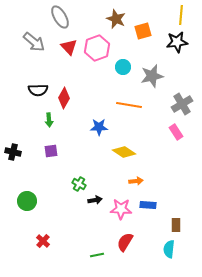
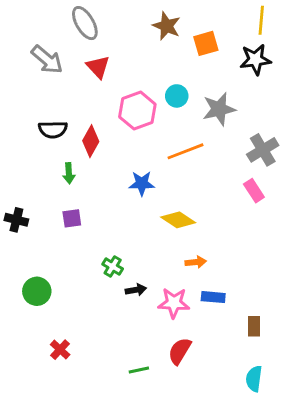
pink hexagon: (97, 48) -> (137, 111), moved
orange line: (129, 105) -> (185, 151), turned -30
cyan semicircle: (169, 249) -> (254, 379), moved

